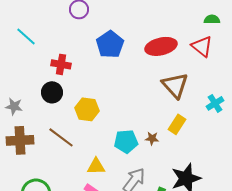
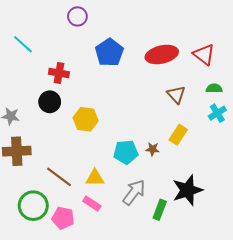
green semicircle: (212, 19) -> (214, 88), moved
brown triangle: (175, 85) -> (176, 95), size x0.7
brown line: (61, 137) -> (59, 177), moved

